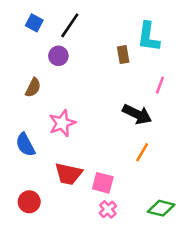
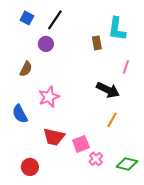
pink square: (103, 183) -> (81, 144), turned -36
red circle: (29, 202) -> (30, 167), moved
pink cross: (108, 209) -> (96, 159), moved

